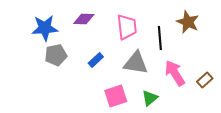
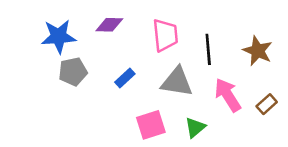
brown star: (188, 22) -> (258, 51), moved

